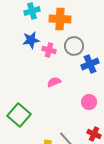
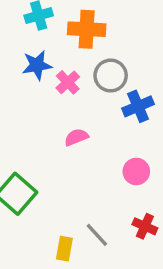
pink cross: (49, 50) -> (68, 82), turned 32

